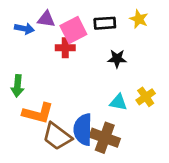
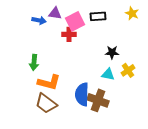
yellow star: (139, 19) -> (132, 13), moved
black star: (117, 59) -> (112, 52), moved
brown trapezoid: (57, 136) -> (46, 103), moved

